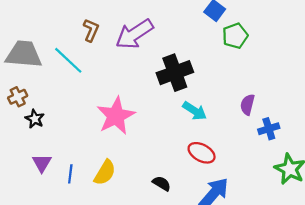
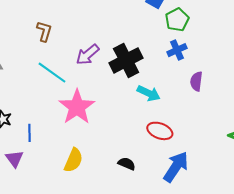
purple arrow: (134, 34) -> (88, 55), moved, size x0.7
cyan line: (68, 60) -> (52, 73), moved
blue cross: (269, 129) -> (177, 50), moved
blue line: (70, 174) -> (29, 133), moved

